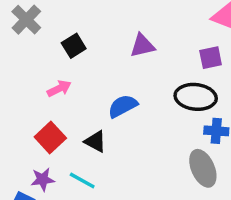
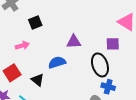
purple triangle: (142, 46) -> (74, 42), moved
black ellipse: (196, 97) -> (100, 65), turned 55

